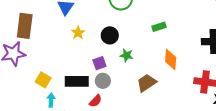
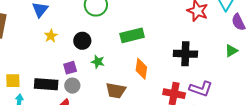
green rectangle: (159, 27) -> (132, 35), size x1.6
yellow square: (43, 80) -> (13, 81), turned -35
brown trapezoid: (147, 83) -> (116, 91), turned -140

